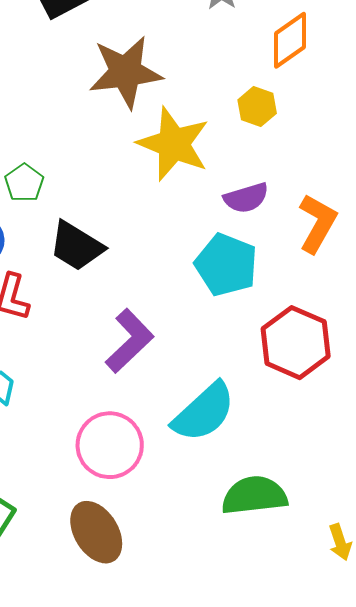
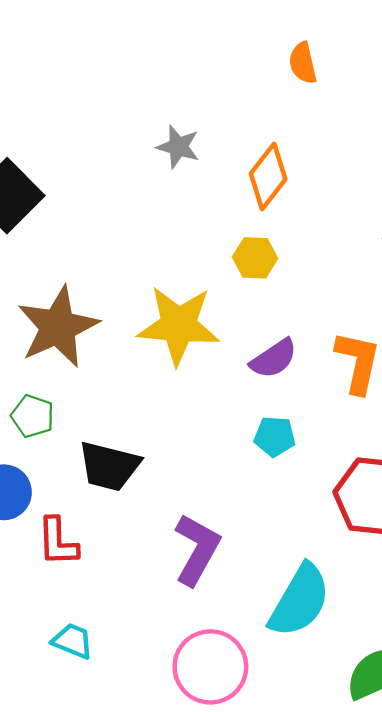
brown star: (126, 72) -> (58, 327), moved
cyan pentagon: (226, 265) -> (275, 436), size x0.6

